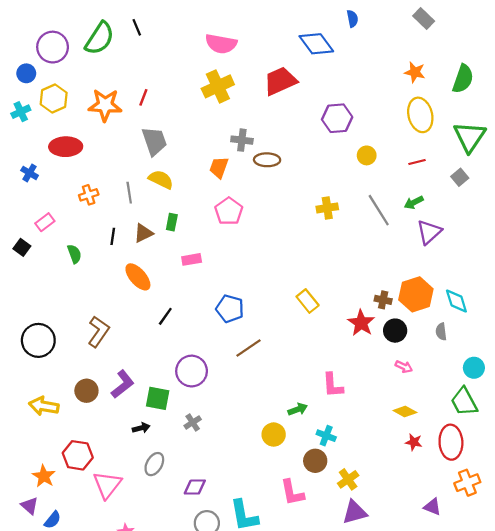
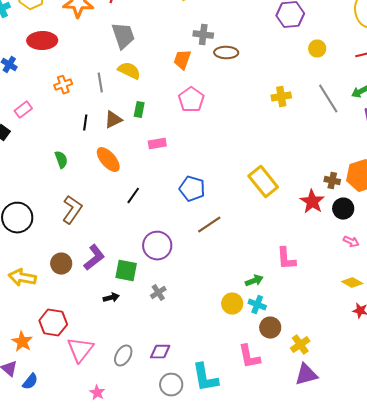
green semicircle: (74, 254) -> (61, 160), moved
yellow rectangle: (308, 301) -> (263, 182), size x1.4
cyan cross: (326, 436) -> (257, 305), moved
gray ellipse: (154, 464) -> (123, 356), moved

